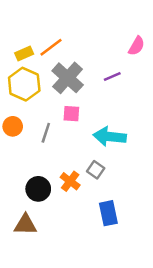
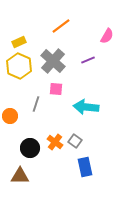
orange line: (51, 47) -> (61, 26), moved
orange circle: (13, 126) -> (10, 116), moved
gray square: (96, 170) -> (75, 141), moved

